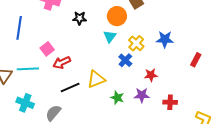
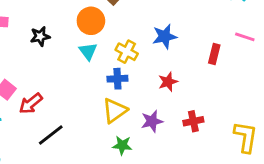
blue cross: (125, 60) -> (117, 79), turned -32
red star: (151, 75) -> (168, 82), moved
yellow triangle: (96, 79) -> (115, 111), moved
green star: (117, 98) -> (122, 145), moved

